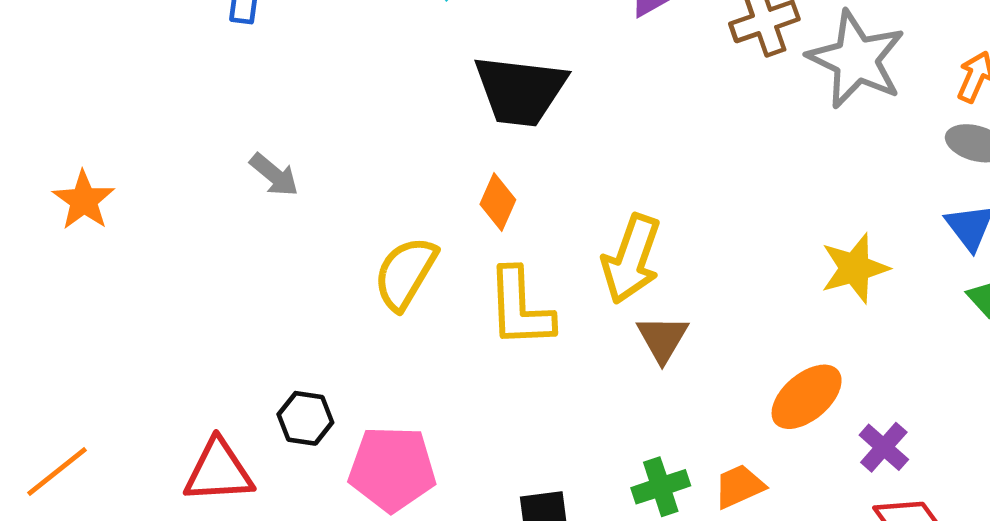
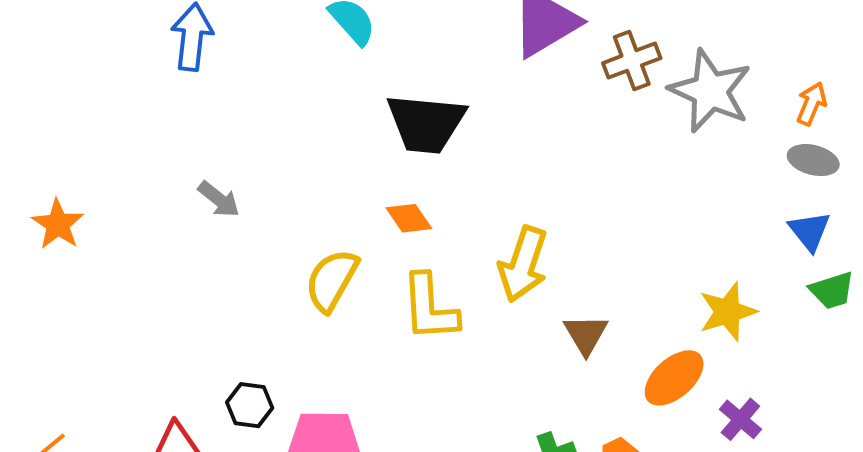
orange diamond: (498, 202) -> (409, 218), turned -57
yellow star: (855, 268) -> (728, 312), moved
brown triangle: (663, 339) -> (586, 334), moved

